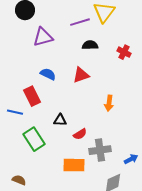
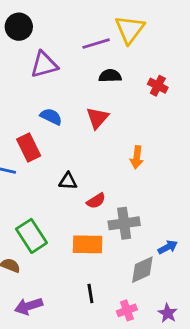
red triangle: (81, 75) -> (97, 118), turned -30
green rectangle: (34, 139) -> (31, 236), moved
blue arrow: (131, 159) -> (168, 247), moved

